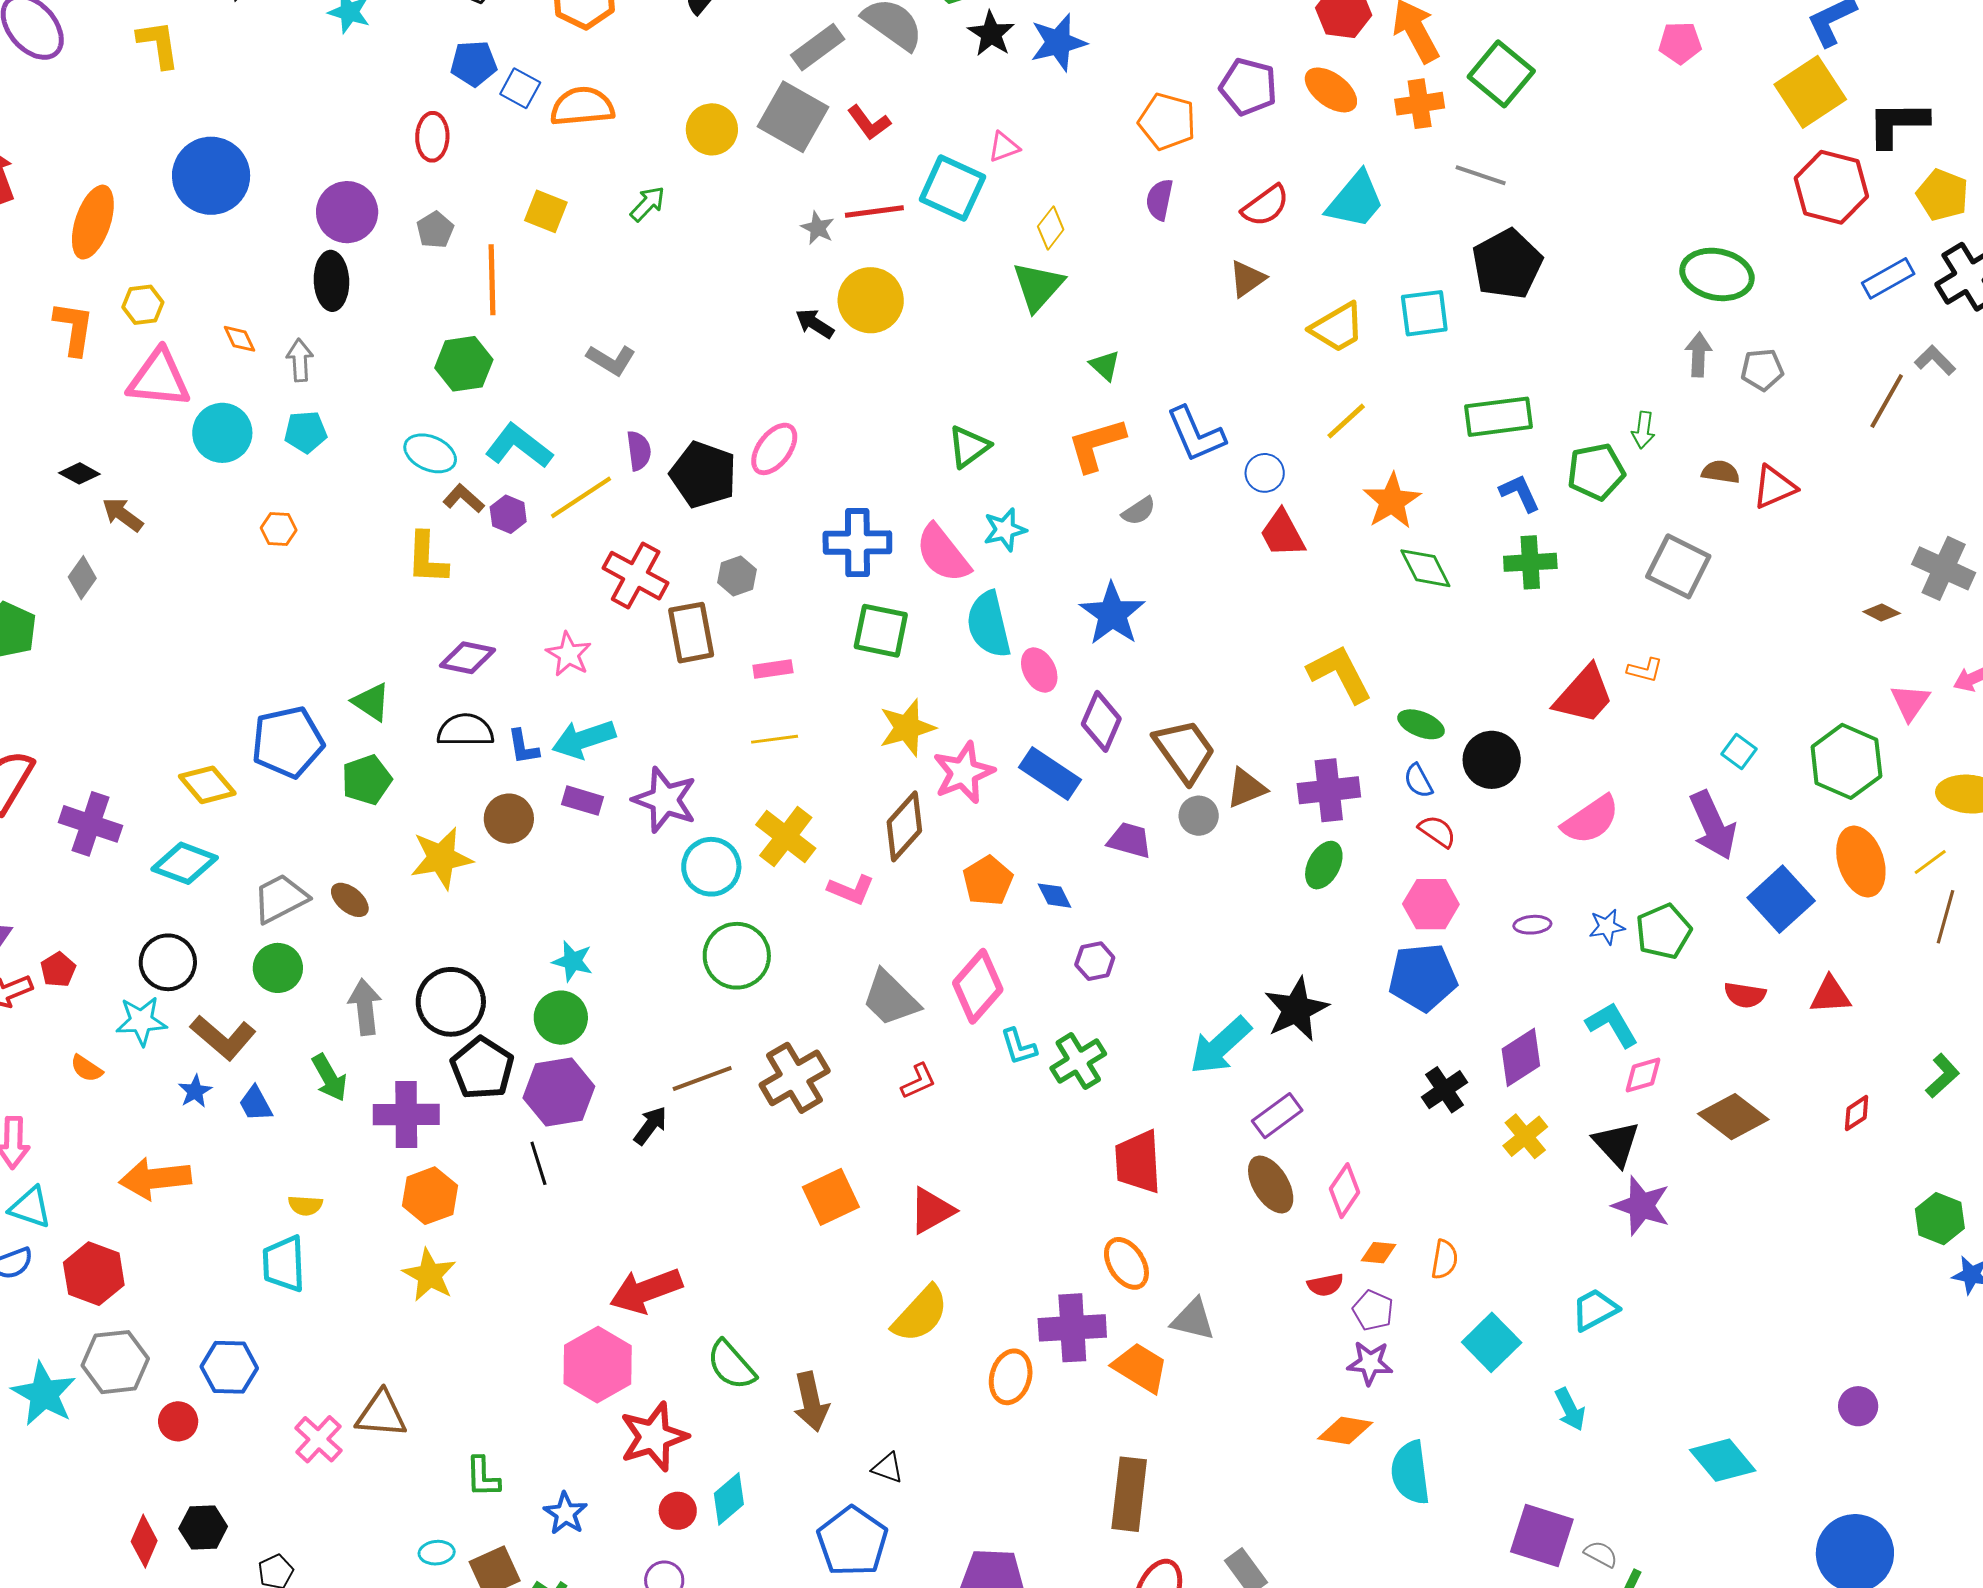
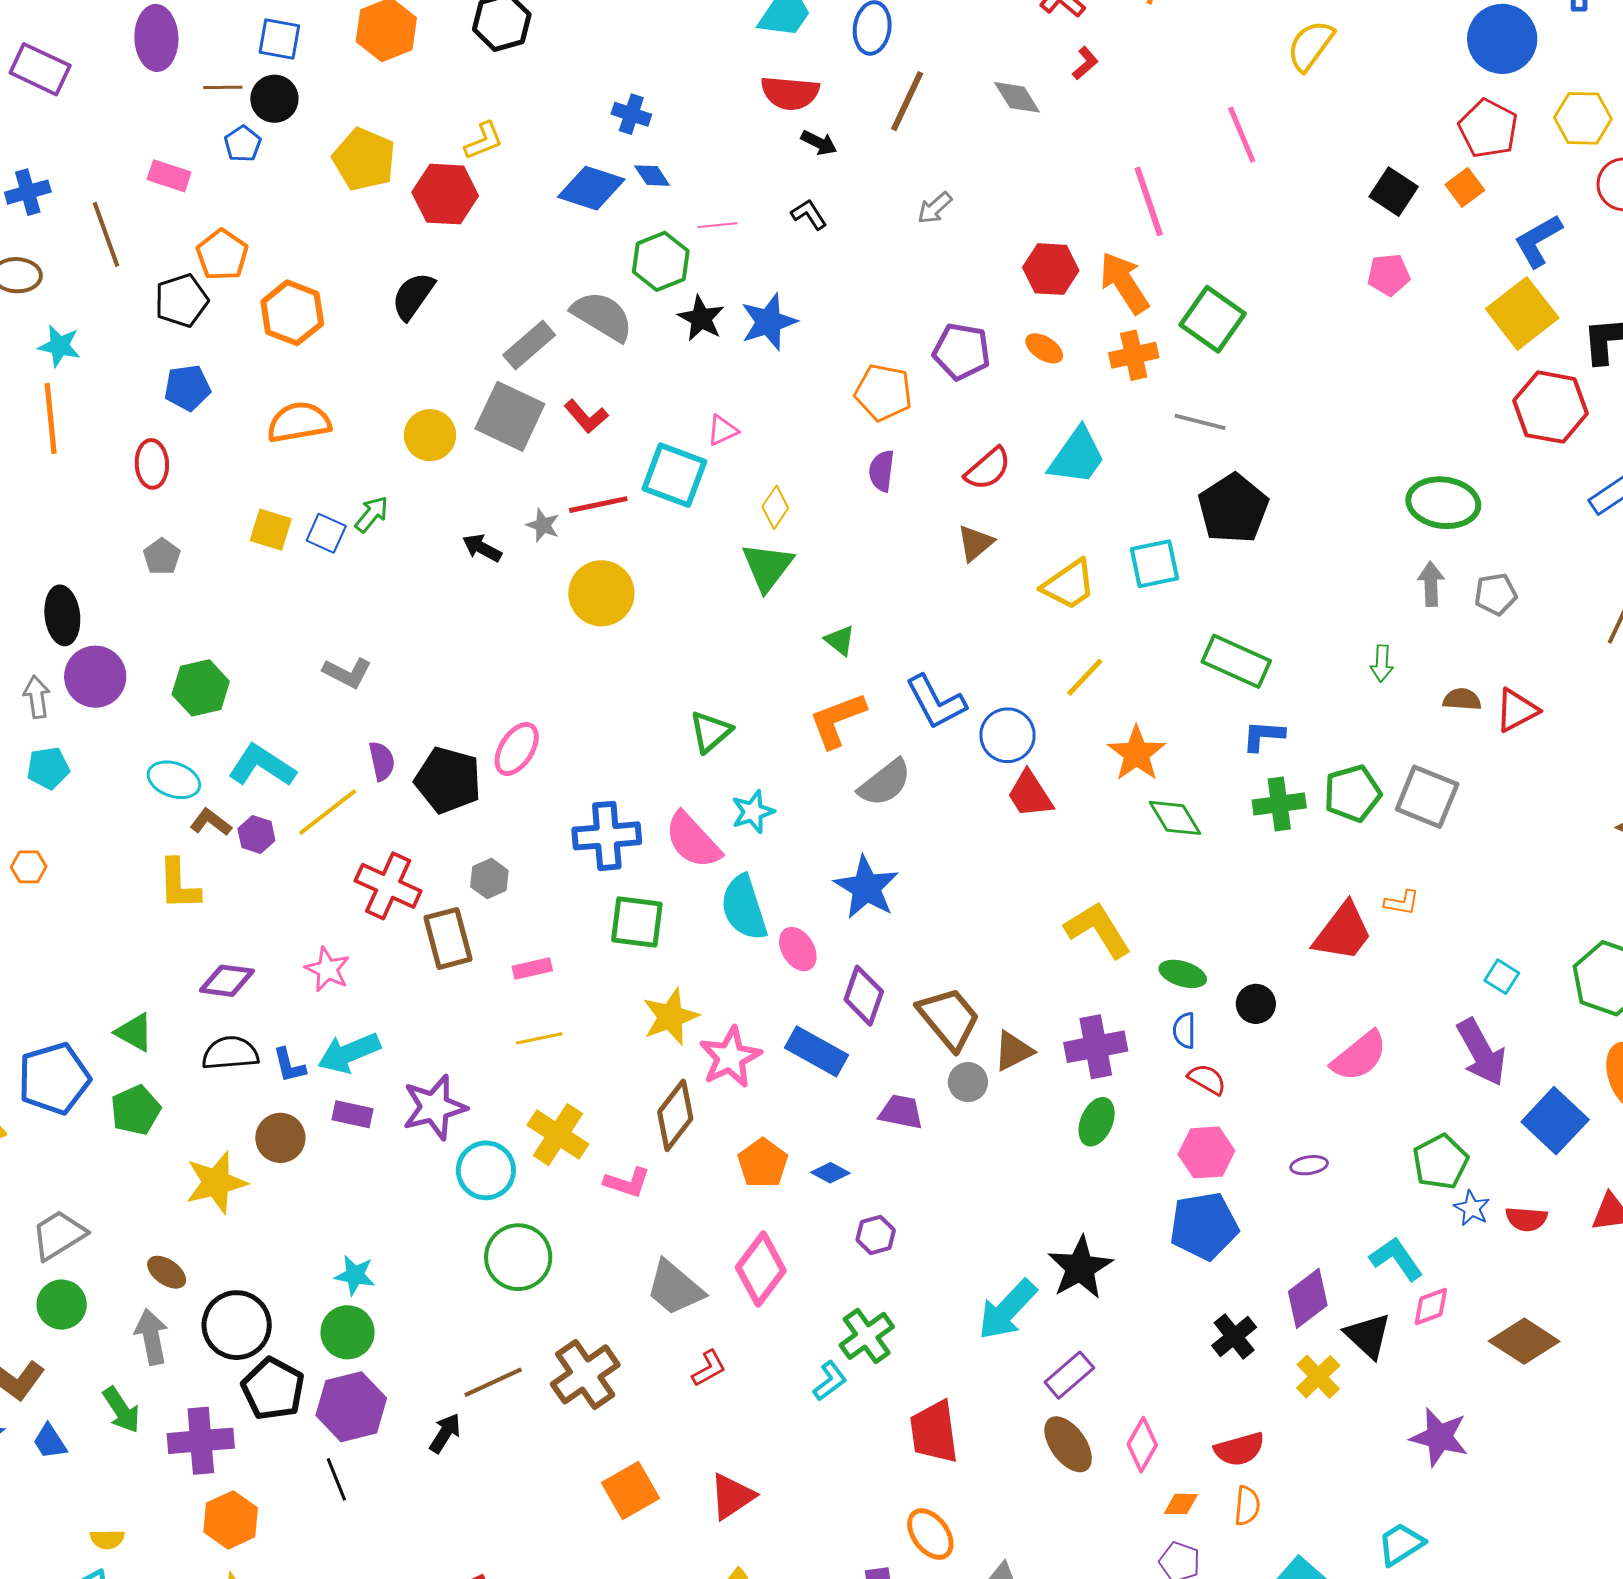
blue square: (520, 88) -> (326, 533), moved
orange ellipse: (1331, 90) -> (1044, 348), size x0.7
purple circle: (347, 212) -> (95, 677), moved
orange line: (492, 280) -> (51, 418), moved
black arrow: (815, 324) -> (482, 548), moved
green rectangle: (1498, 417) -> (1236, 661), turned 36
green pentagon: (1596, 472) -> (1352, 793), moved
blue circle: (1265, 473) -> (1008, 735), size x1.4
blue L-shape: (1520, 493) -> (1263, 736), turned -57
gray semicircle: (1139, 511) -> (885, 783), size x1.6
black circle: (1492, 760) -> (1256, 1004), size x0.7
blue semicircle: (1418, 781) -> (1184, 1030), turned 33
purple star: (665, 800) -> (434, 1107), turned -30
blue diamond: (1055, 896) -> (830, 1173), turned -30
brown ellipse: (350, 900) -> (167, 1272), moved
blue star: (1607, 927) -> (1472, 1208), moved, turned -30
cyan L-shape: (1019, 1047) -> (830, 1381), moved, turned -105
black triangle: (1616, 1144) -> (1368, 1336), moved
red semicircle: (1325, 1285) -> (1239, 1449), moved, size x1.4

